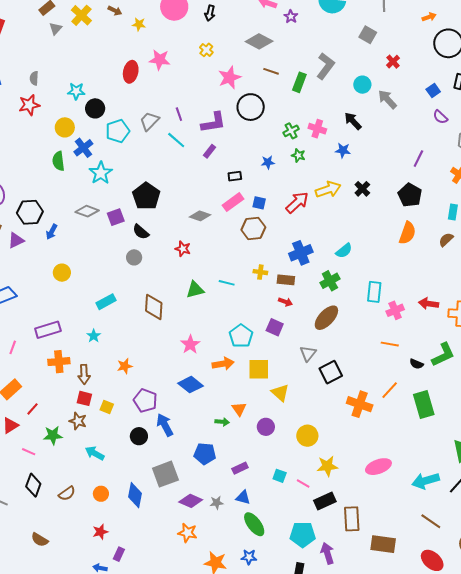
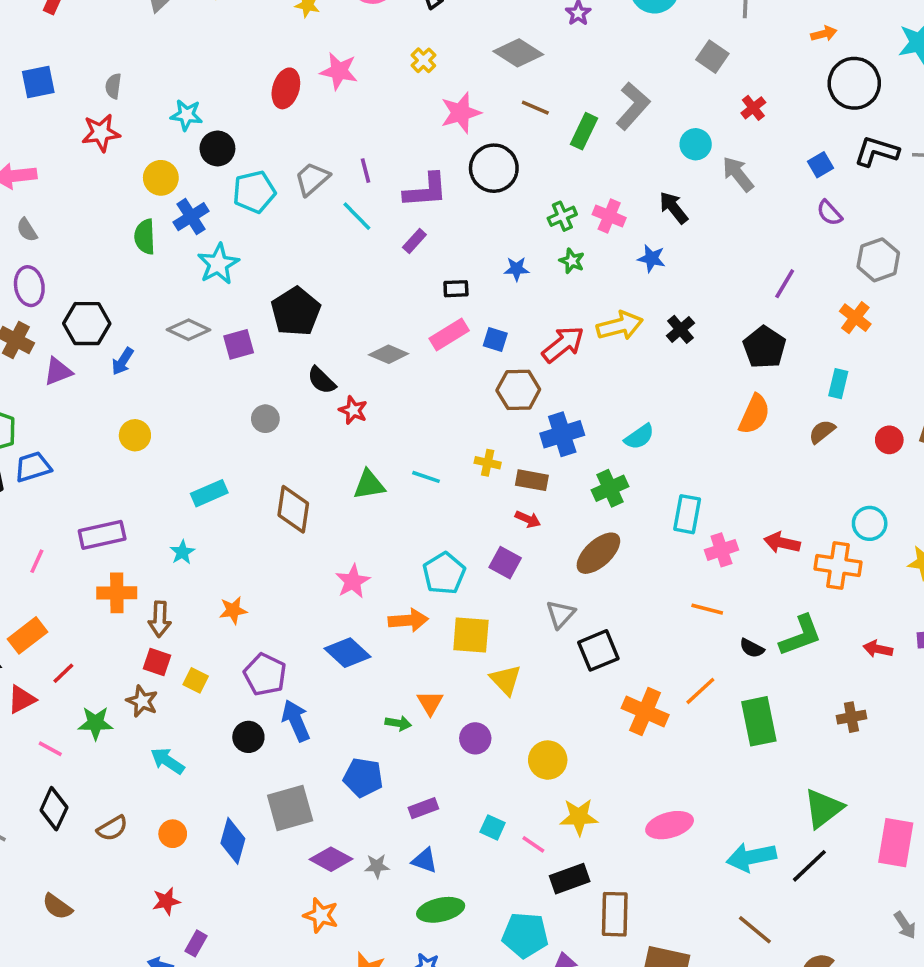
brown hexagon: (253, 228) -> (518, 390), moved
black semicircle: (141, 232) -> (322, 380), moved
green ellipse: (254, 524) -> (441, 910), turned -70

